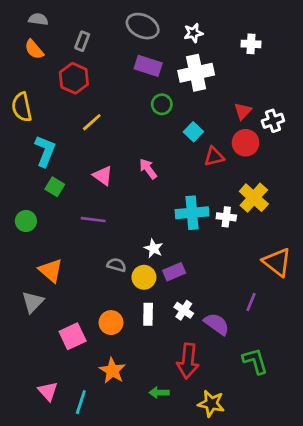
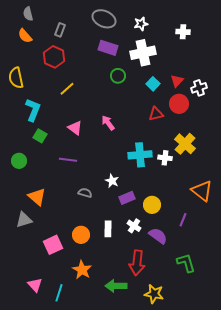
gray semicircle: (38, 19) -> (28, 14), turned -112
cyan square: (193, 132) -> (153, 84), moved
yellow circle: (144, 277) -> (152, 205), moved
gray triangle: (33, 302) -> (24, 220), turned 30
green arrow: (159, 393) -> (116, 286), size x1.5

